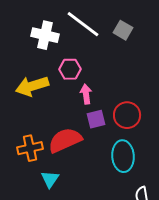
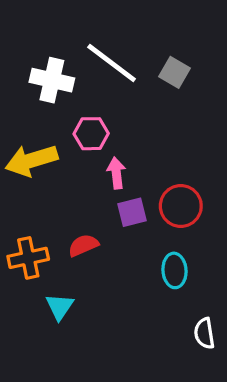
red semicircle: (65, 140) -> (83, 245), size x0.6
cyan ellipse: (123, 156) -> (174, 270), size x0.7

